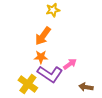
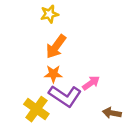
yellow star: (53, 10) -> (49, 14), moved

